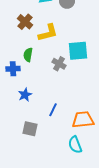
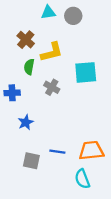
green semicircle: (28, 55) -> (29, 67), moved
gray cross: (59, 64) -> (52, 87), moved
blue line: (53, 110) -> (57, 152), moved, turned 72

